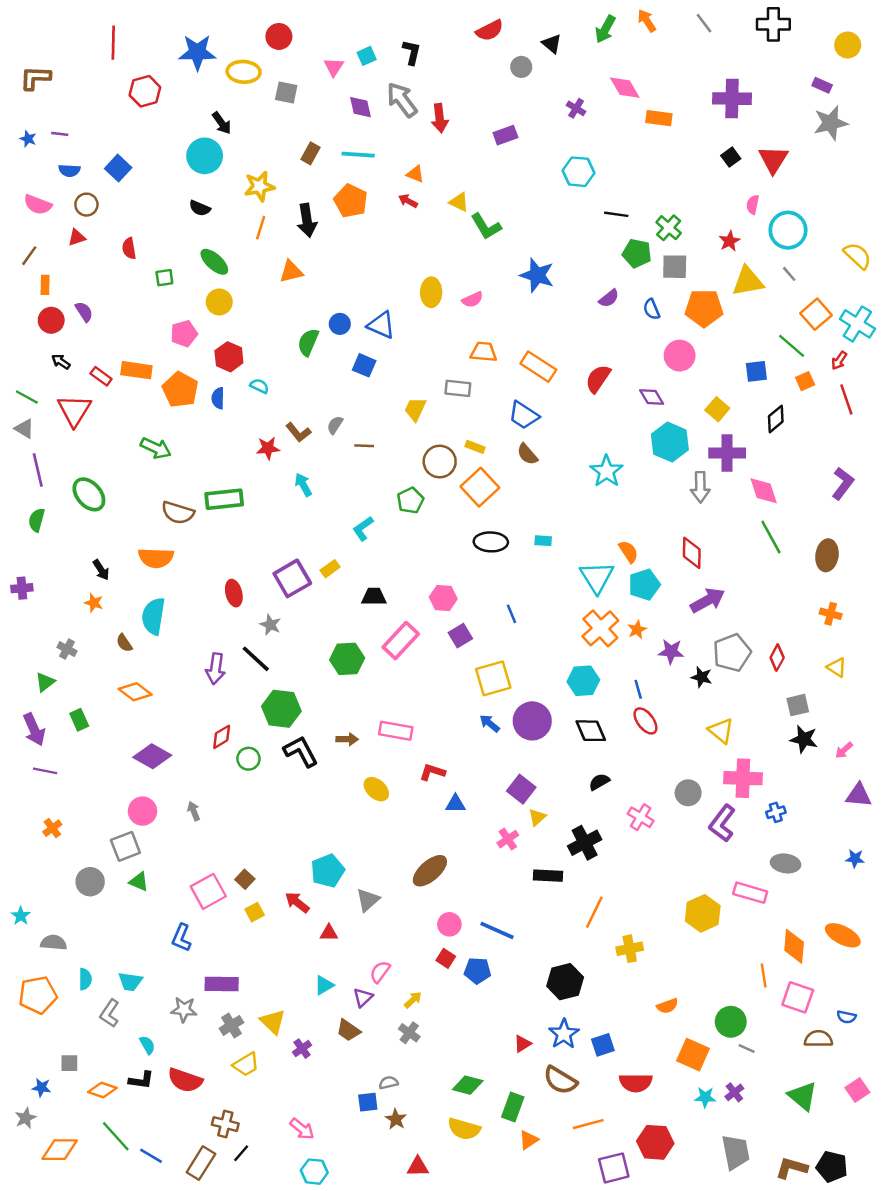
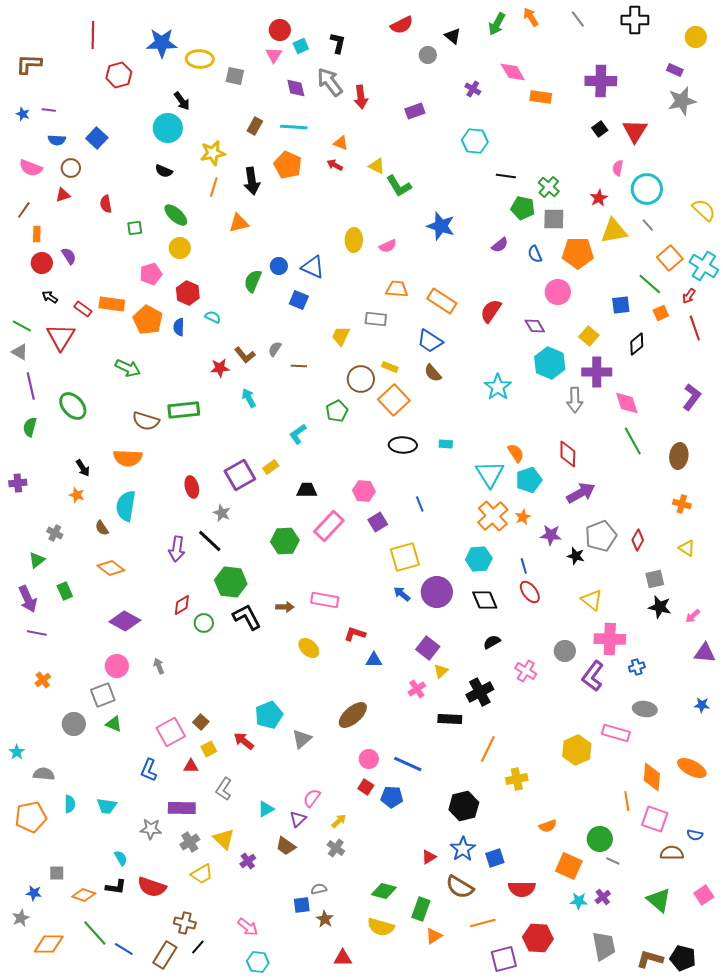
red circle: (279, 36) -> (280, 30), moved
red triangle: (329, 933) -> (191, 766), moved
gray L-shape: (110, 1013) -> (224, 789), moved

